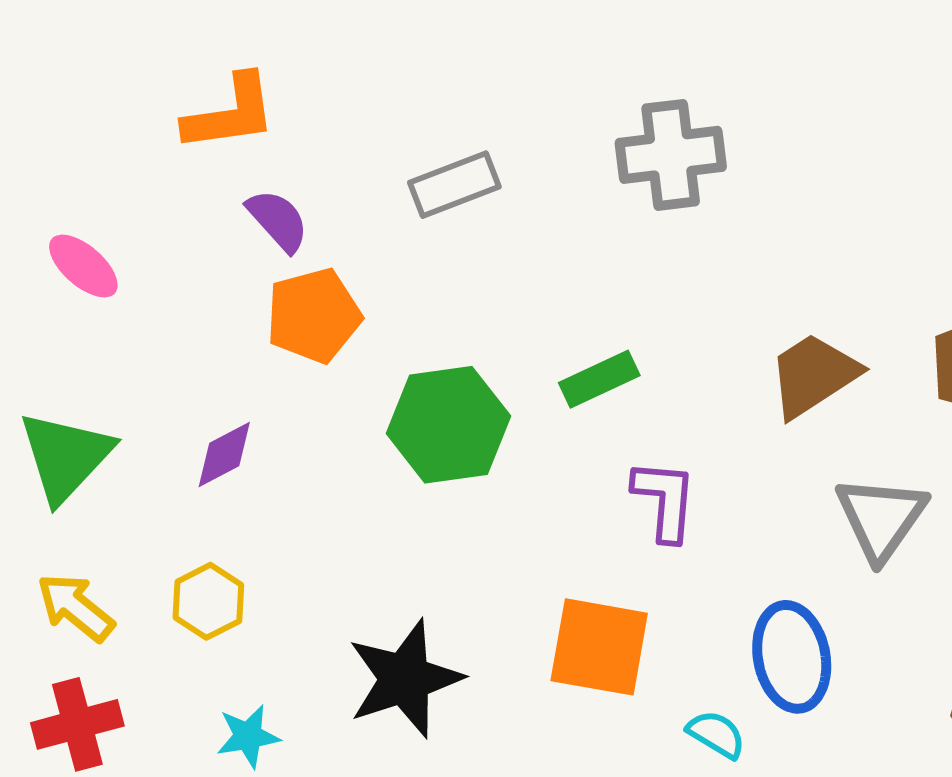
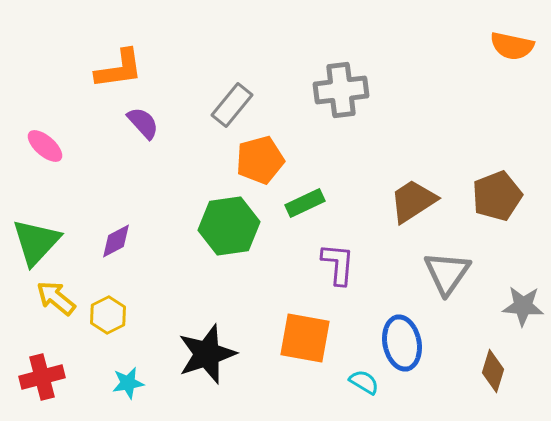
gray rectangle: (454, 185) -> (232, 105), turned -30
orange pentagon: (314, 316) -> (260, 160), moved
yellow arrow: (75, 607) -> (56, 298), moved

